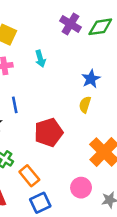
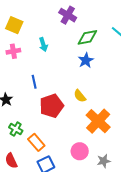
green diamond: (100, 27) -> (87, 37), moved
blue line: (15, 105) -> (34, 82), moved
yellow semicircle: (85, 105) -> (80, 96), moved, turned -56

